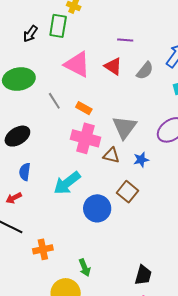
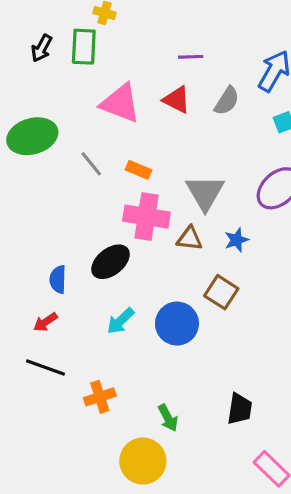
black arrow: (30, 34) -> (42, 48), moved
black ellipse: (17, 136) -> (111, 262), moved
cyan arrow: (67, 183) -> (121, 321), moved, size x0.7
black trapezoid: (143, 275) -> (240, 409), moved

